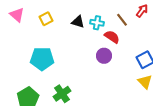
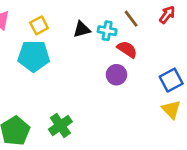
brown line: (122, 20) -> (131, 19), moved
black triangle: (78, 22) -> (82, 29), turned -32
cyan pentagon: (42, 59) -> (34, 56), moved

